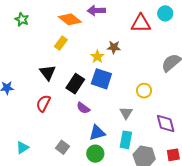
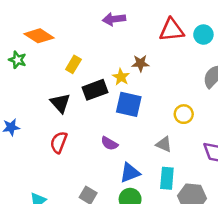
cyan circle: (165, 13) -> (203, 35), moved
green star: (22, 19) -> (17, 60), moved
orange diamond: (70, 19) -> (39, 36), moved
black rectangle: (75, 84) -> (95, 90), moved, turned 42
gray triangle: (126, 113) -> (164, 144), turned -32

